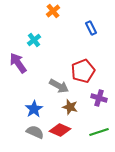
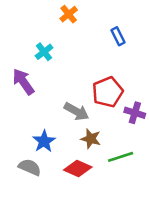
purple cross: (99, 98) -> (135, 113), moved
gray semicircle: (35, 132) -> (30, 167), moved
green line: (99, 132) -> (121, 157), moved

